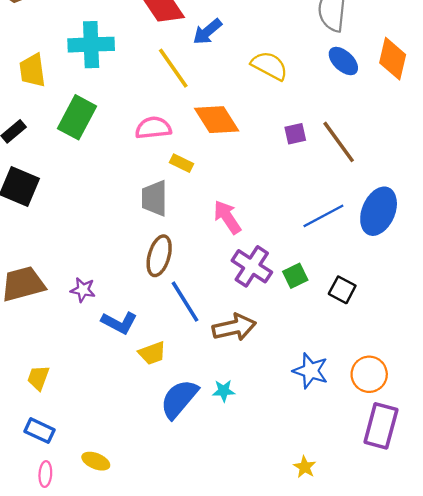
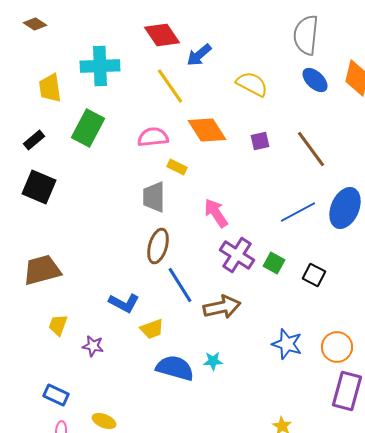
purple square: (295, 134) -> (260, 141), moved
green square: (295, 276) -> (274, 263), turned -35
purple star: (83, 290) -> (93, 346), moved
yellow trapezoid: (38, 378) -> (58, 325), moved
blue semicircle: (179, 399) -> (175, 368), turned 66

